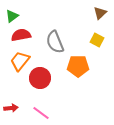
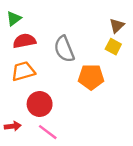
brown triangle: (100, 13) -> (117, 26), moved
orange trapezoid: (20, 61) -> (23, 71), turned 35
red circle: (40, 78) -> (40, 104), moved

